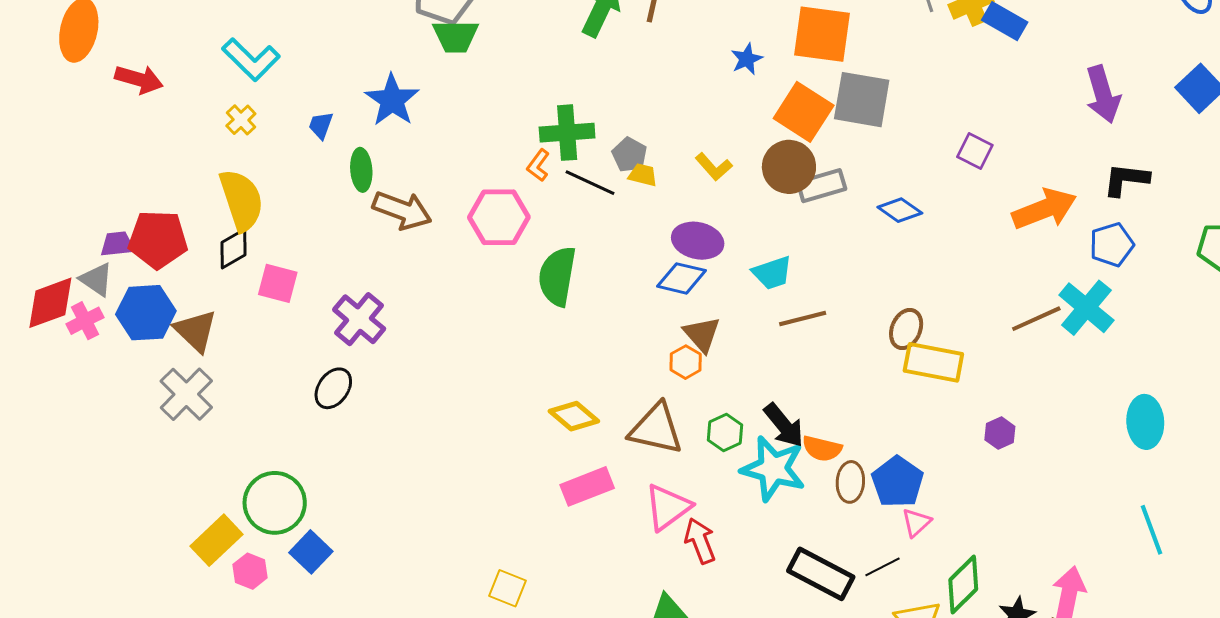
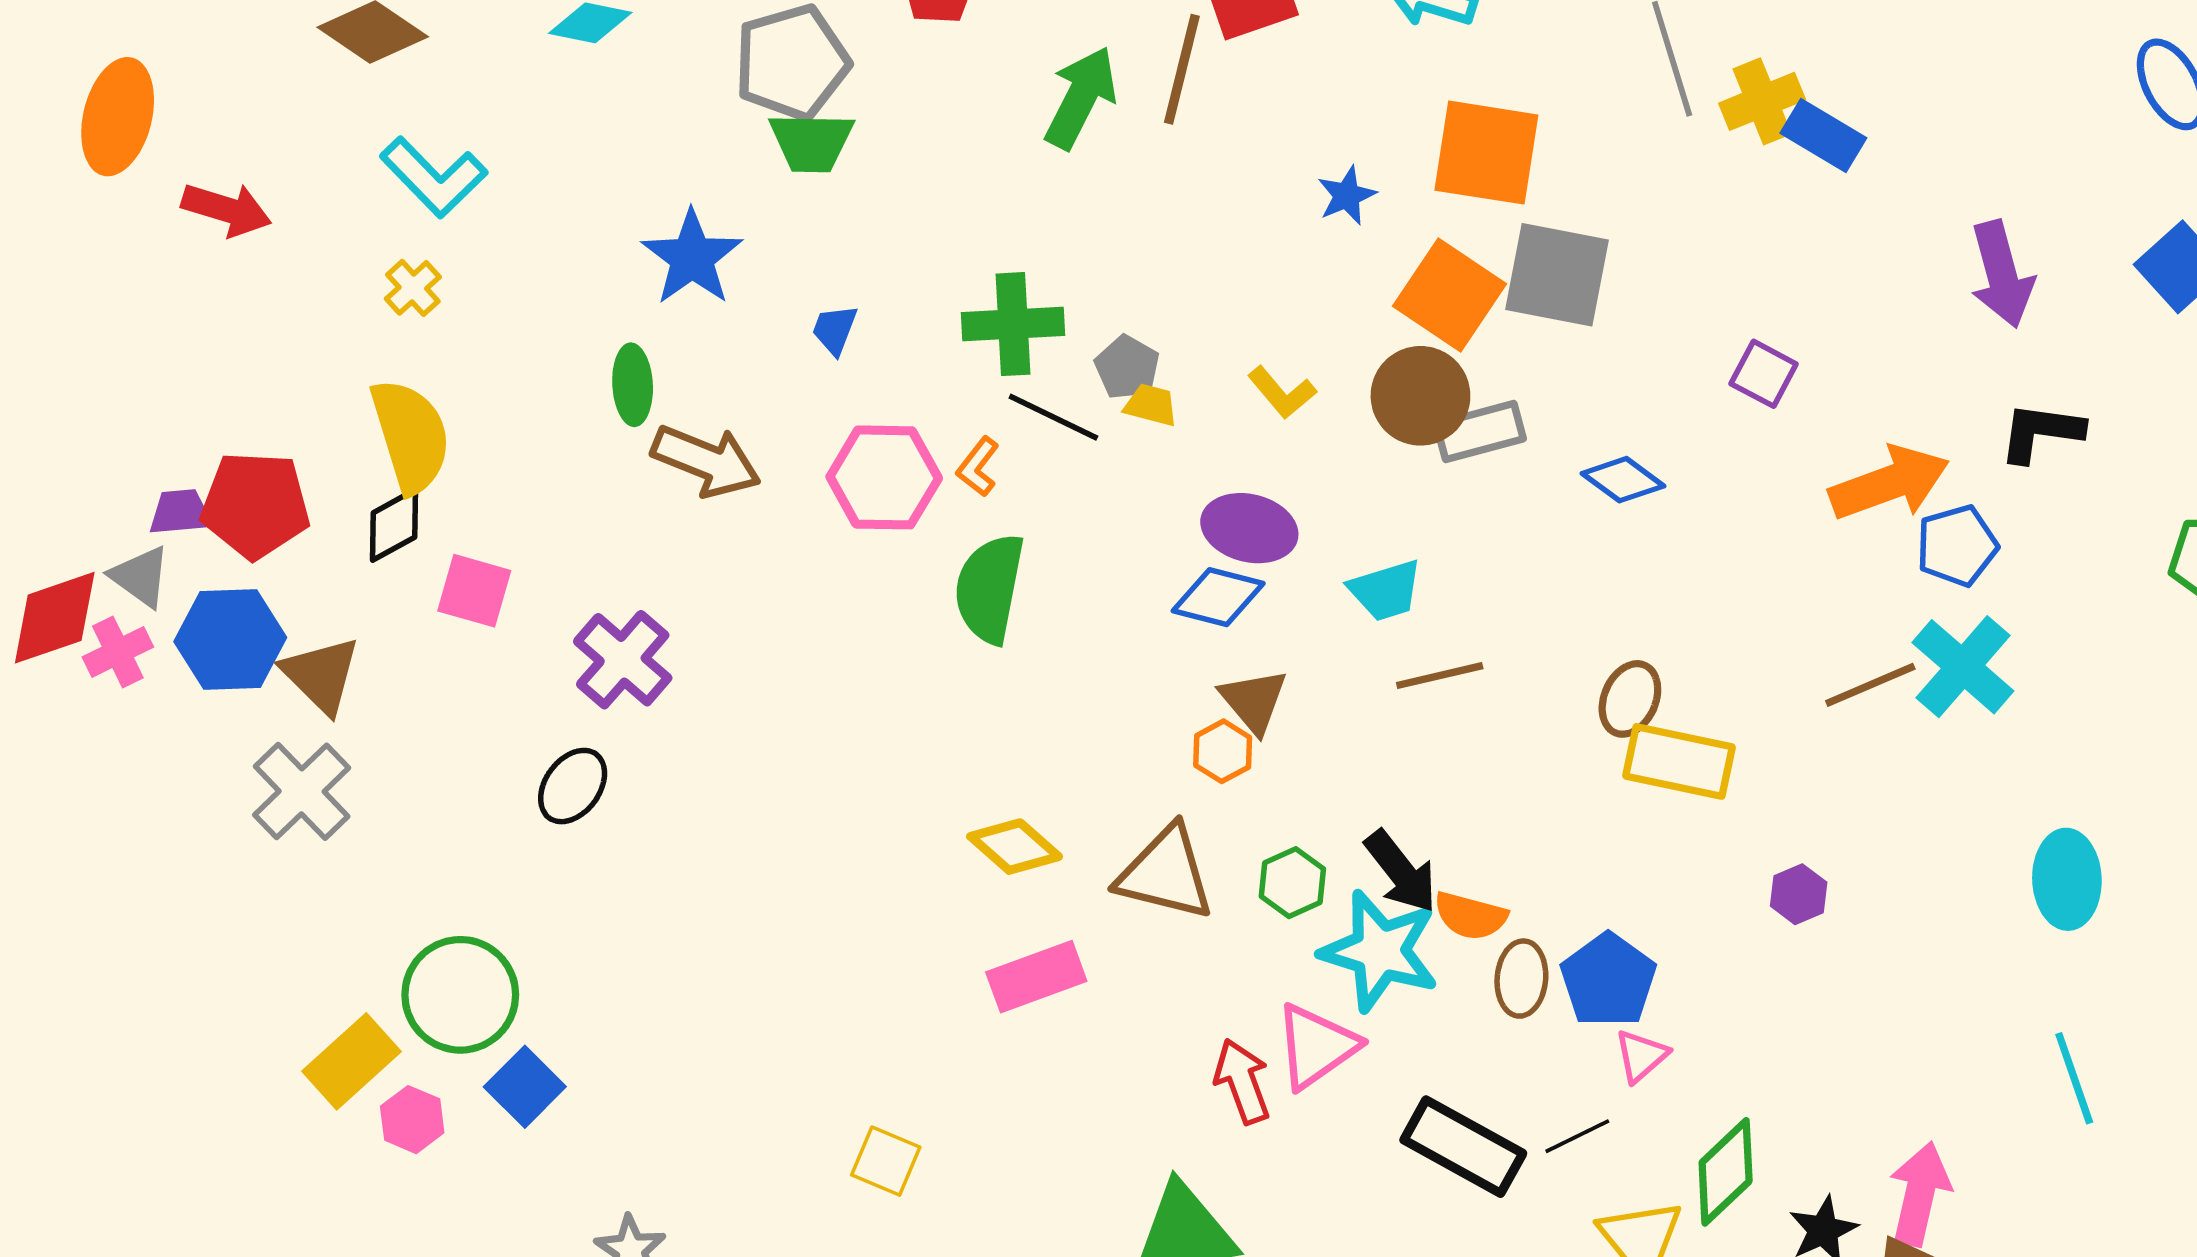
blue trapezoid: (321, 125) -> (835, 330), moved
orange L-shape: (538, 165) -> (978, 467), moved
blue pentagon: (1112, 245) -> (1957, 546), moved
pink triangle: (668, 507) -> (1316, 1046), moved

